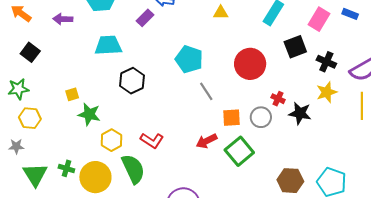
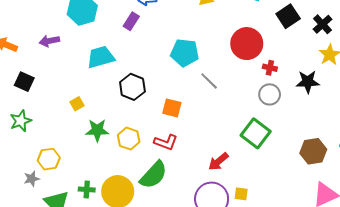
black cross: (326, 62) -> (323, 24), turned 36
yellow square: (72, 94) -> (77, 104), moved
red cross: (278, 99) -> (270, 68), moved
yellow hexagon: (30, 118) -> (49, 159), moved
orange square: (231, 118) -> (172, 108), moved, turned 30
yellow hexagon: (111, 140) -> (129, 139), moved
red arrow: (206, 141) -> (218, 161), moved
green semicircle: (133, 169) -> (154, 175), turned 80

